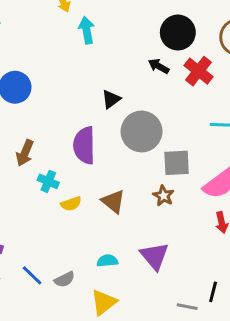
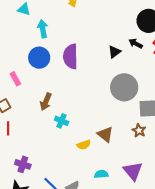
cyan arrow: (87, 30) -> (43, 29), moved
black triangle: (111, 99) -> (114, 52), moved
purple semicircle: (84, 145) -> (71, 56), moved
yellow semicircle: (71, 204) -> (84, 145), moved

